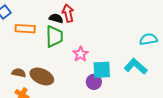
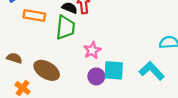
brown semicircle: (19, 73) -> (14, 58), moved
purple circle: (94, 82) -> (96, 76), moved

